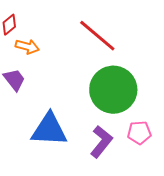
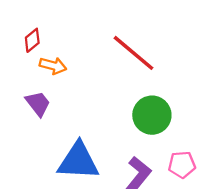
green circle: (113, 90) -> (152, 115), size x0.7

